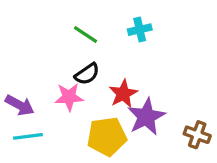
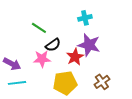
green line: (85, 35) -> (39, 28), moved
purple star: (146, 117) -> (89, 45), moved, turned -30
brown cross: (197, 135) -> (102, 82), moved, turned 35

